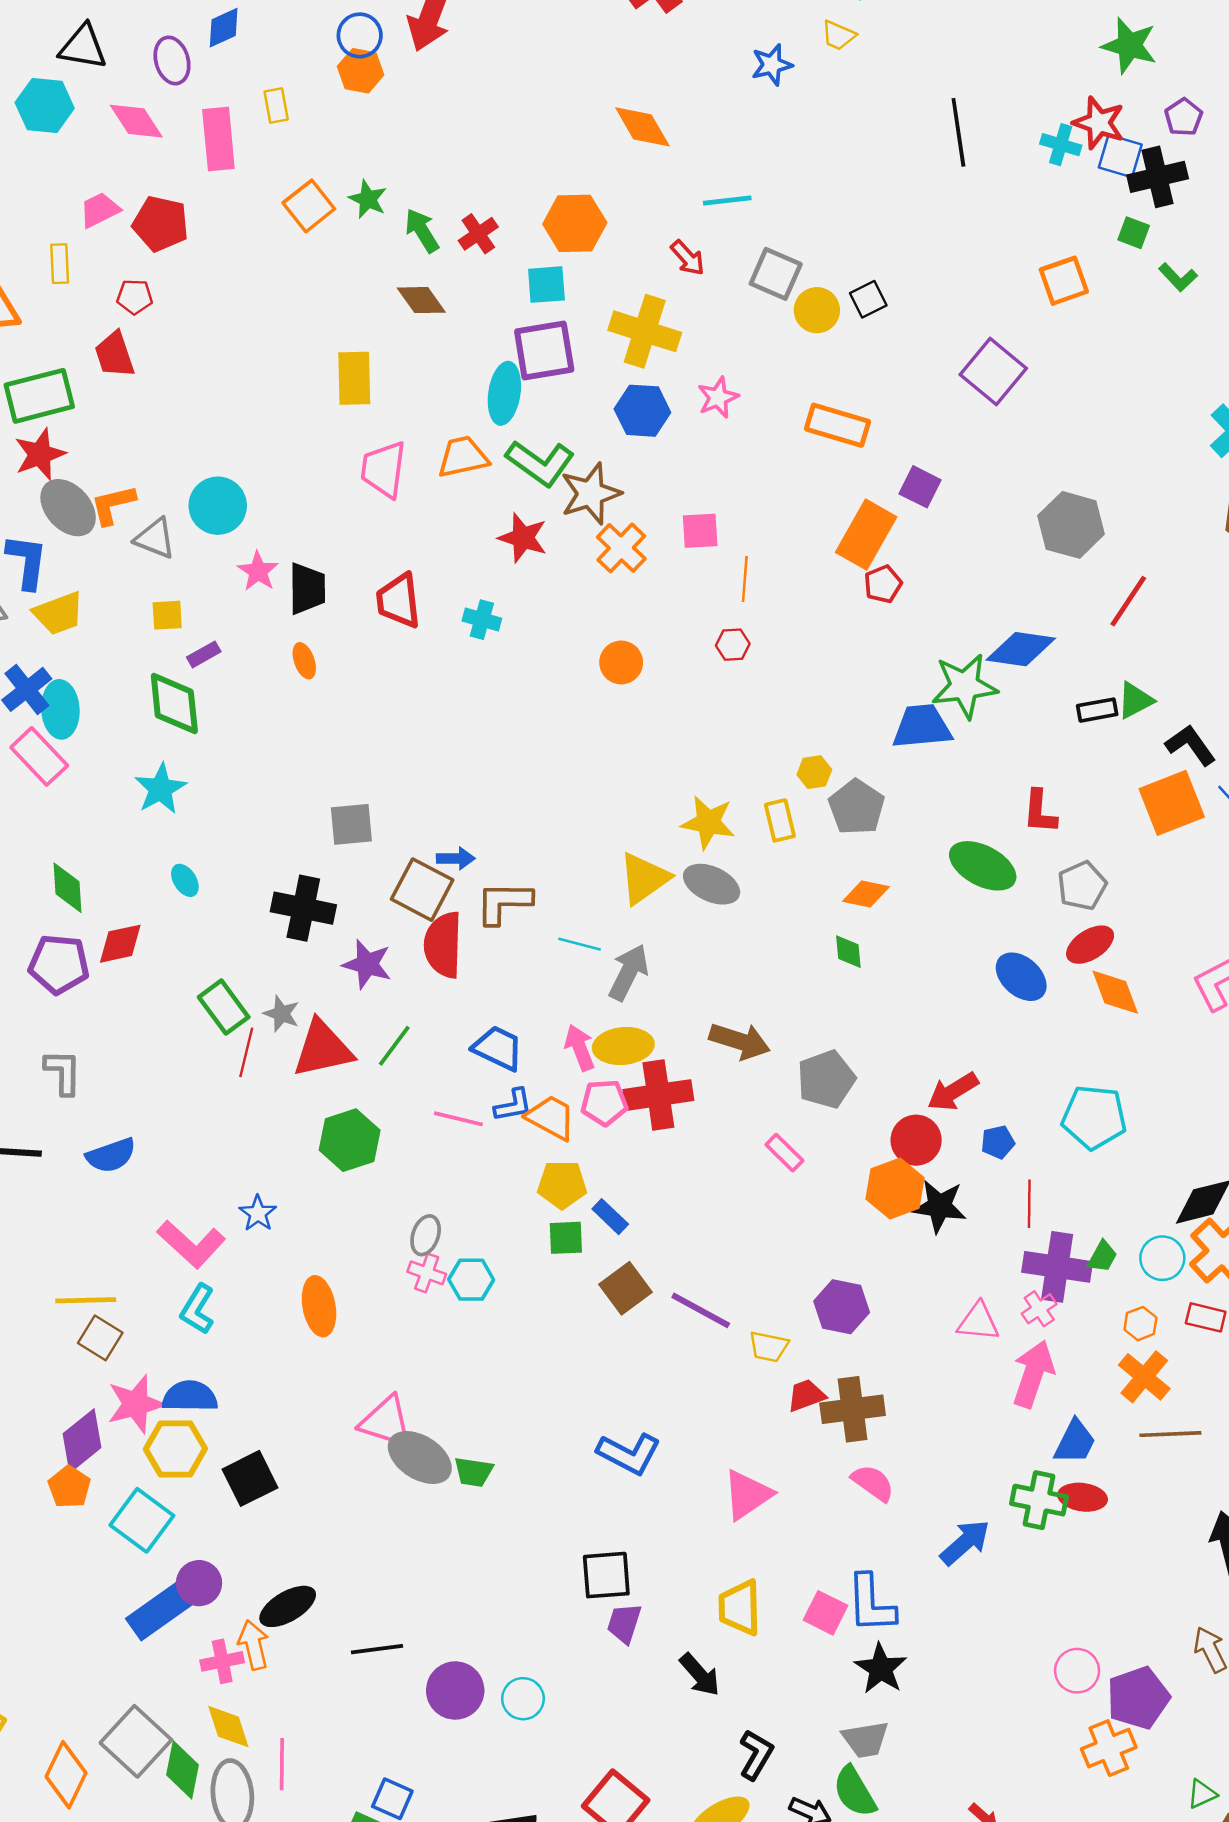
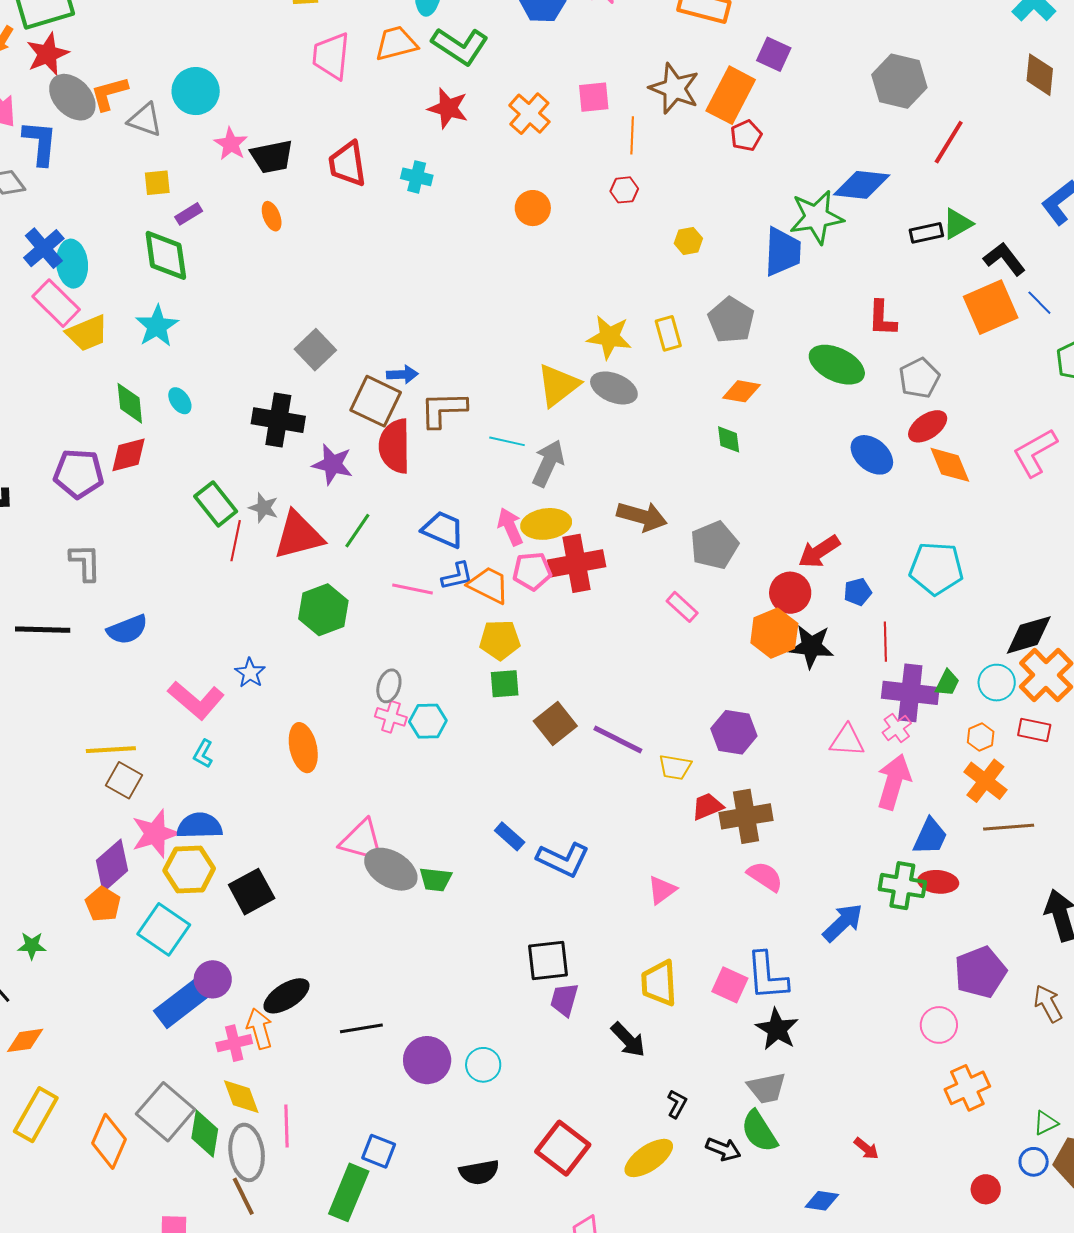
brown star: (591, 494) -> (674, 89), moved, turned -30
black trapezoid: (307, 589) -> (272, 157), turned 81
yellow trapezoid: (59, 613) -> (87, 333), moved
blue trapezoid: (922, 727) -> (783, 252), turned 100
yellow hexagon: (814, 772) -> (688, 241), moved
gray square: (351, 824) -> (315, 350), turned -36
green diamond: (67, 888) -> (130, 403), moved
blue rectangle: (610, 1217) -> (510, 836), moved
cyan L-shape: (197, 1309) -> (203, 754), size x0.7
pink triangle: (747, 1495) -> (662, 890), size x0.7
purple pentagon: (1138, 1698) -> (980, 972), moved
black L-shape: (756, 1755) -> (677, 1104), size x0.7

